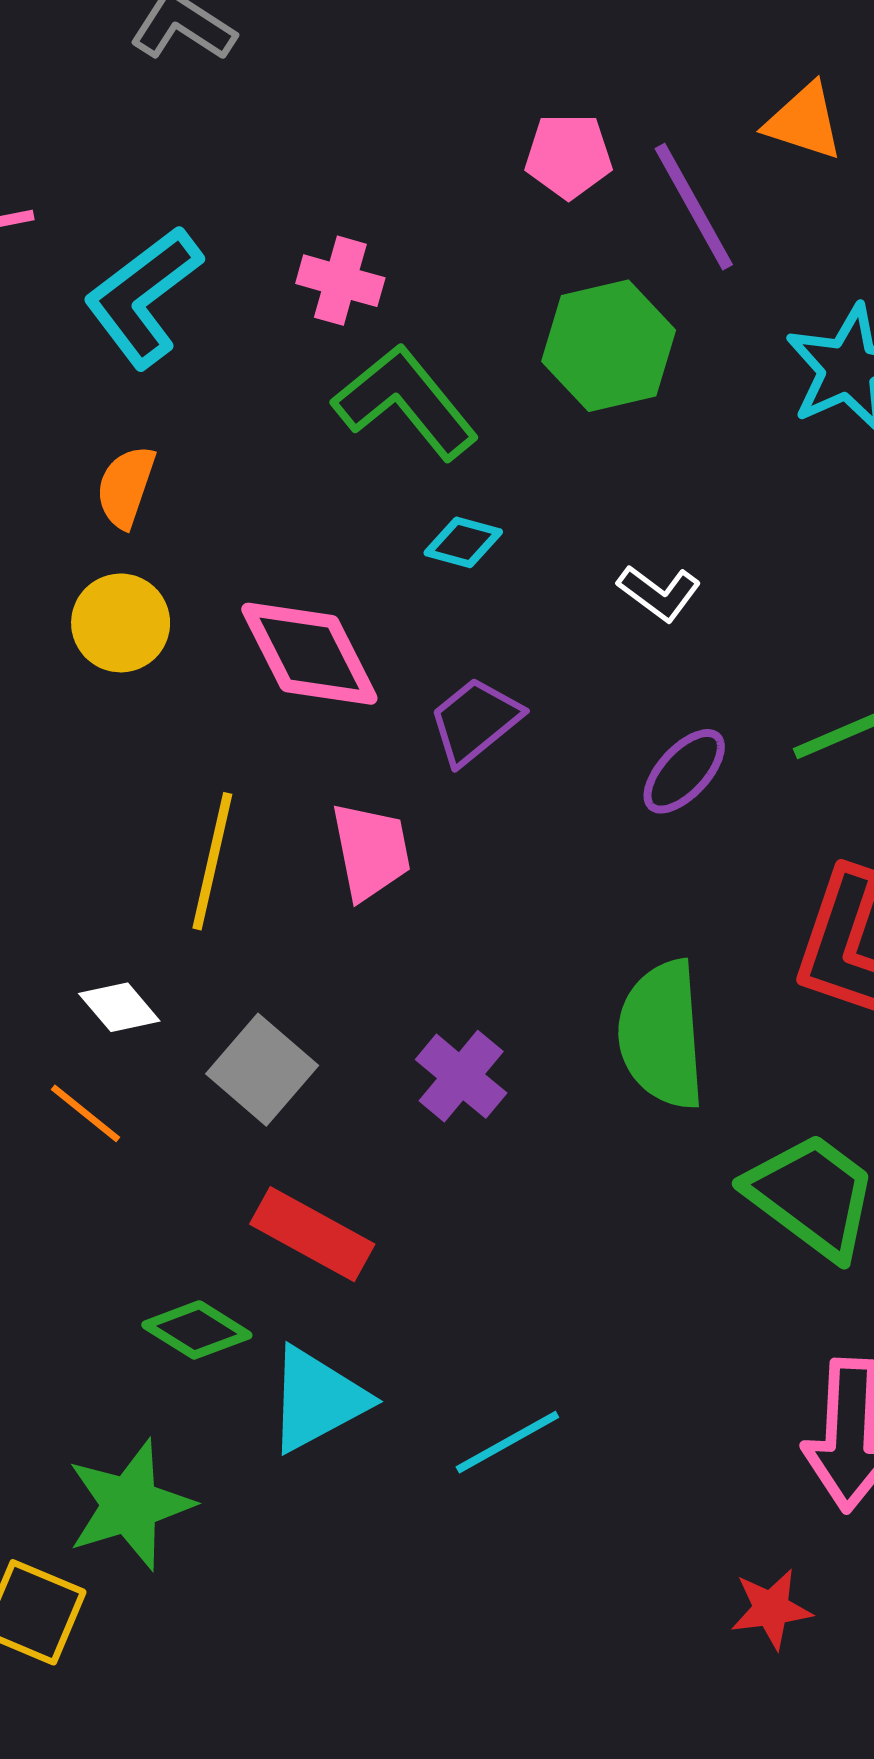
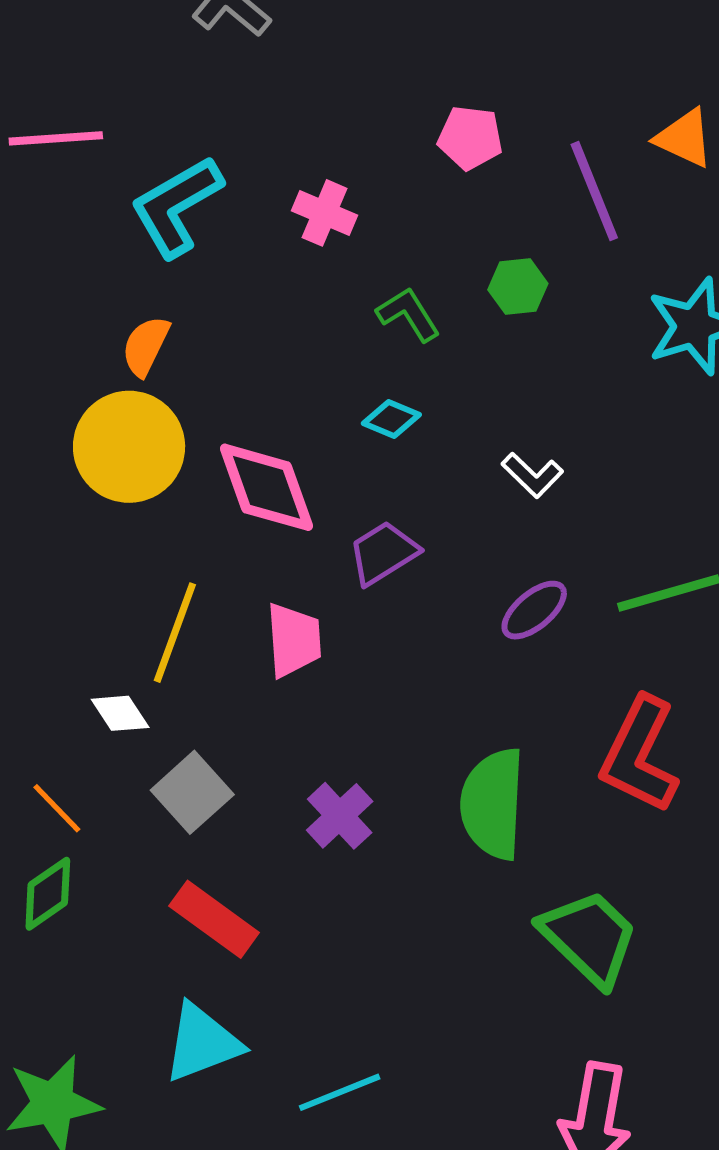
pink pentagon: (569, 156) -> (470, 138), moved
green hexagon: (609, 346) -> (518, 287), size x0.6
green L-shape: (406, 402) -> (408, 314), moved, size x0.6
yellow circle: (121, 623) -> (129, 447), size x1.5
white diamond: (119, 1007) -> (120, 713), moved
green diamond: (197, 1330) -> (48, 894), moved, turned -74

